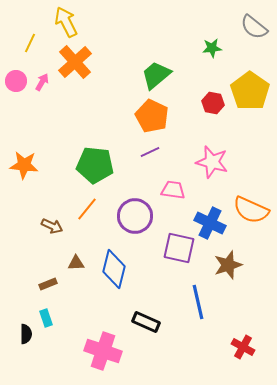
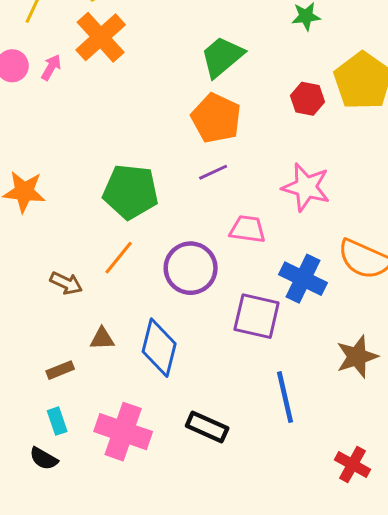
brown star: (228, 265) -> (357, 357), moved
black semicircle: (26, 334) -> (44, 459), moved, turned 120
pink cross: (103, 351) -> (123, 432), moved

